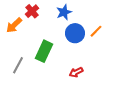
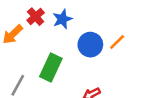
blue star: (64, 12) -> (62, 19), moved

